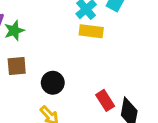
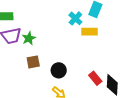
yellow rectangle: (91, 31) -> (89, 32), moved

